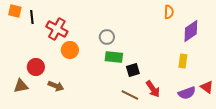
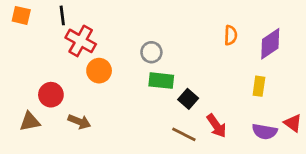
orange semicircle: (169, 12) -> (231, 35), moved
black line: (32, 17) -> (62, 15), moved
black square: (133, 70) -> (188, 99), turned -32
purple semicircle: (187, 93) -> (265, 131), turned 30

